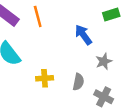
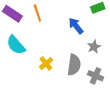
yellow cross: (45, 78) -> (46, 63), turned -32
gray semicircle: (78, 82) -> (74, 65), size x1.5

